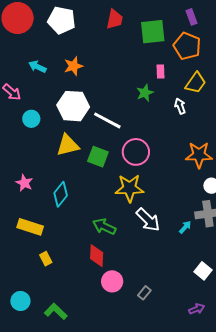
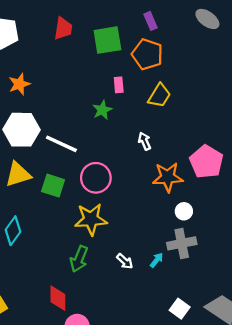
white arrow: (180, 106) -> (144, 141), moved
white arrow: (148, 220) -> (125, 261), moved, size x0.6
green arrow: (104, 227) -> (79, 259), moved, turned -90

